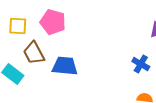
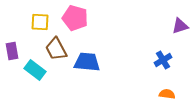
blue cross: (141, 64) -> (163, 60), turned 30

